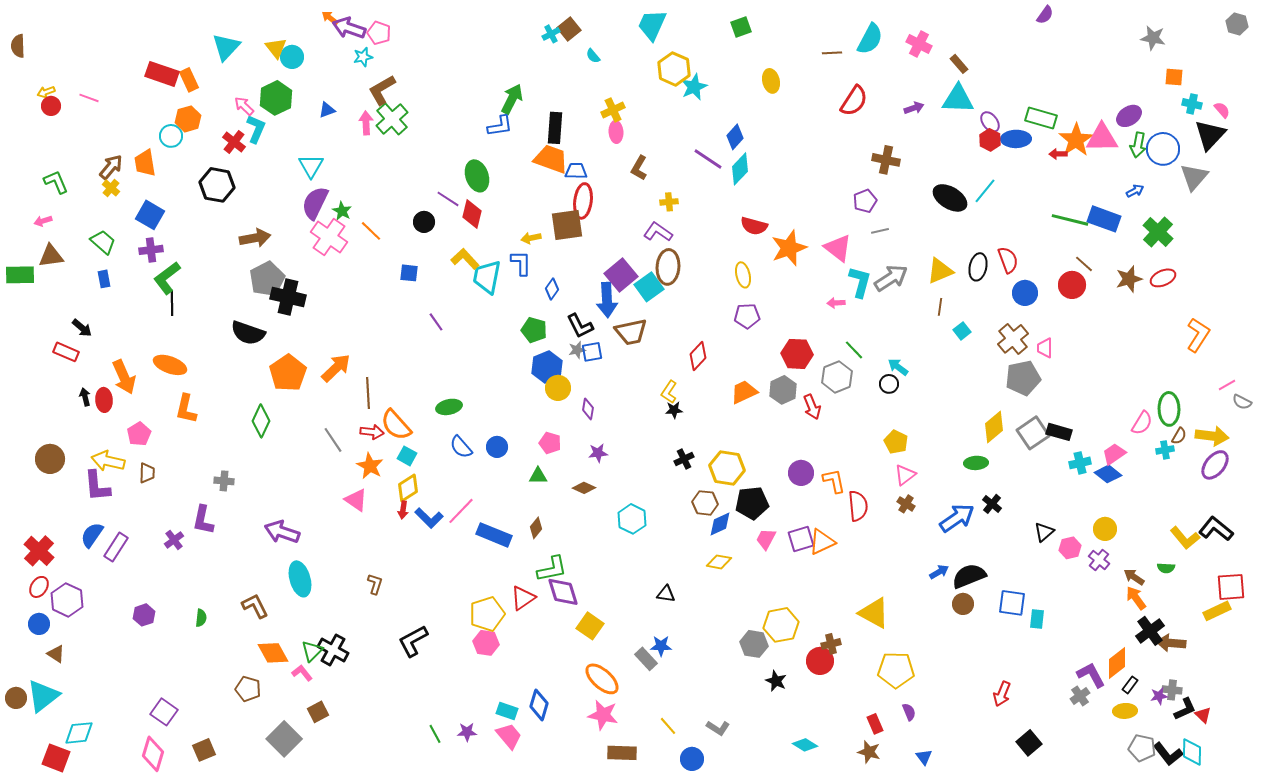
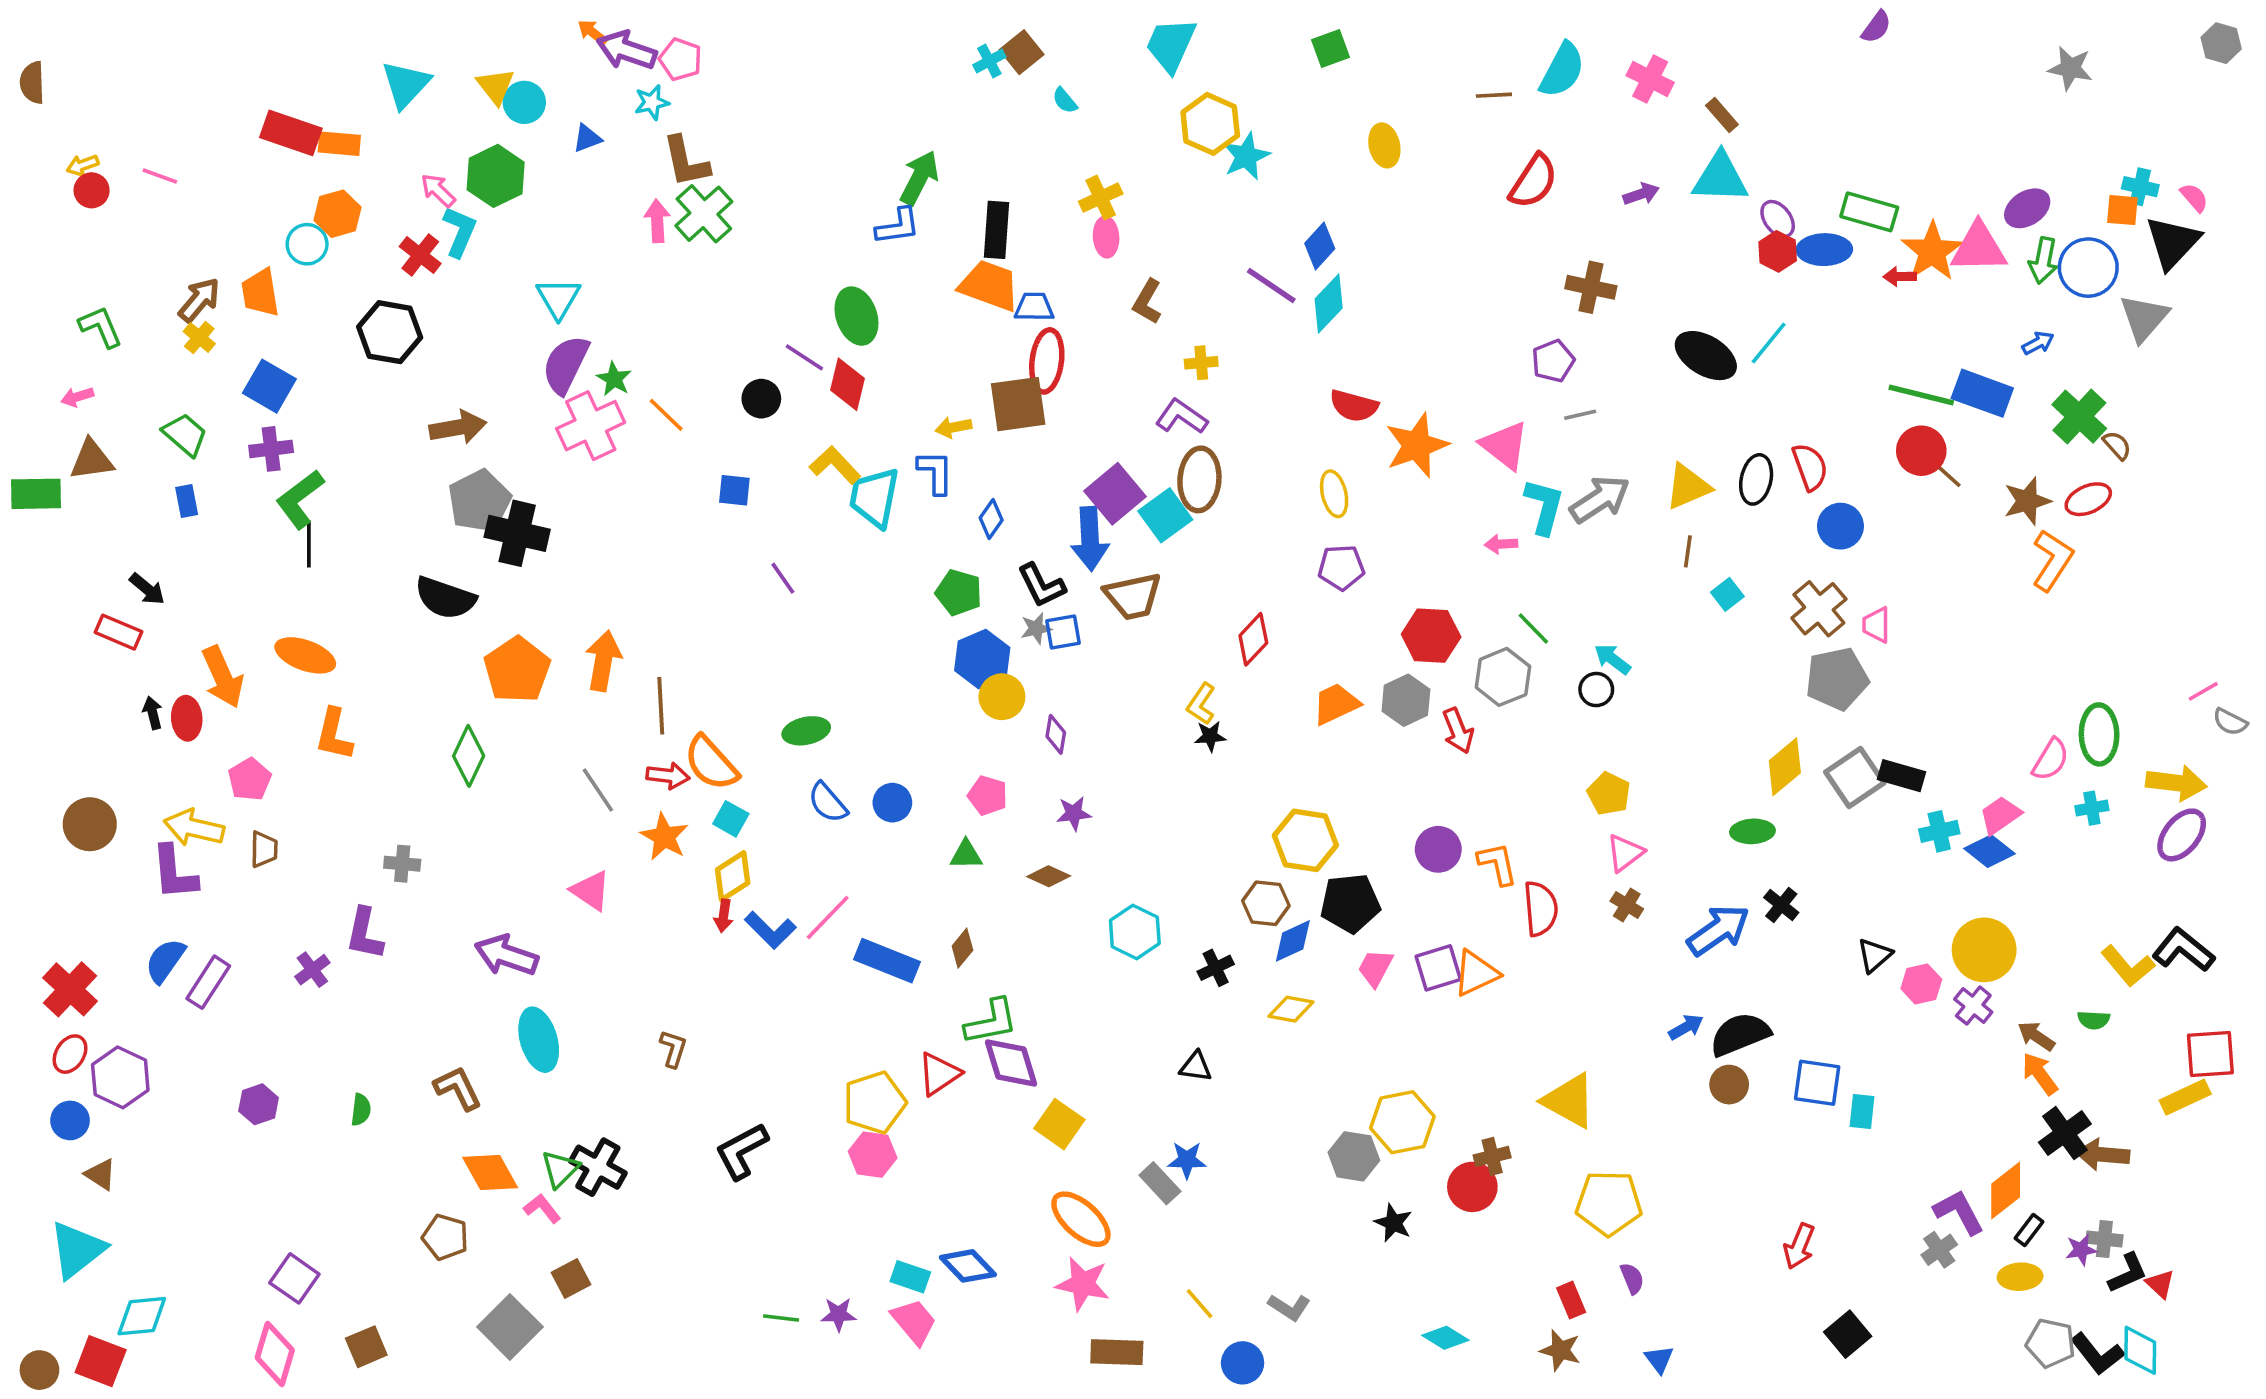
orange square: (1174, 77) -> (2122, 210), moved
orange rectangle: (189, 80) -> (339, 144), turned -60
brown L-shape: (382, 90) -> (686, 162), turned -72
blue triangle: (327, 110) -> (587, 138), moved
pink cross: (329, 237) -> (591, 426), turned 30
red circle: (1072, 285) -> (1921, 451), moved
orange L-shape: (1198, 335) -> (2052, 560), moved
orange arrow: (336, 368) -> (603, 661), turned -36
brown semicircle: (1179, 436) -> (2117, 445), moved, turned -72
black cross: (684, 459) -> (1216, 968), moved
pink triangle: (356, 500) -> (591, 891), moved
yellow circle: (1105, 529) -> (1984, 950), size x1.5
brown circle: (16, 698) -> (39, 1370), moved
blue diamond: (539, 705) -> (968, 1266), turned -60
green line: (435, 734) -> (781, 1318), turned -54

